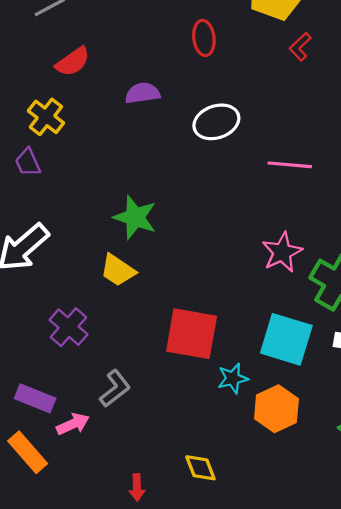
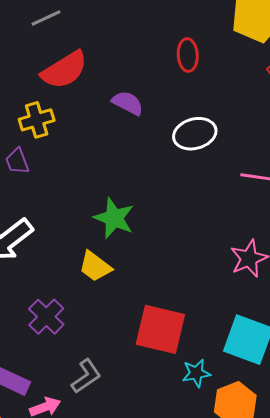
red semicircle: (73, 62) -> (64, 70), size x1.4
purple semicircle: (143, 93) -> (128, 103), turned 32
yellow cross: (46, 117) -> (37, 120), turned 32

